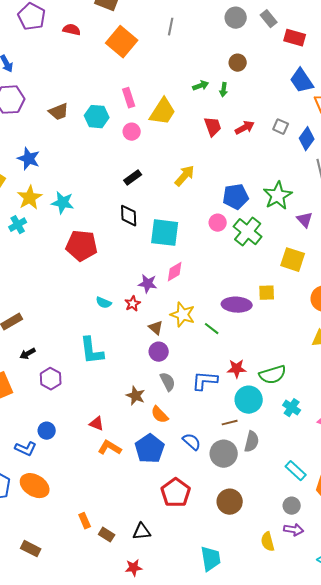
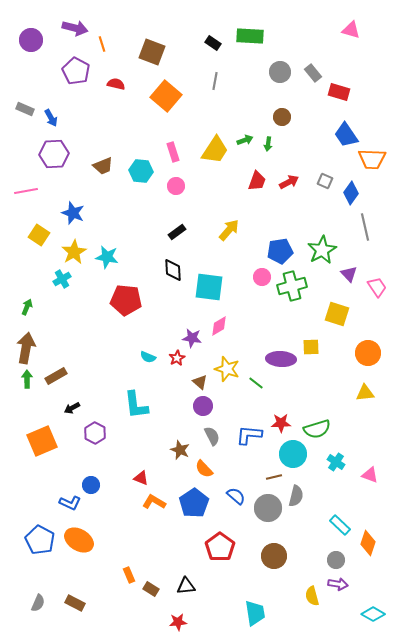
yellow trapezoid: (163, 112) -> (215, 150), moved
red trapezoid: (213, 127) -> (257, 181), turned 40
green cross: (248, 232) -> (292, 286), turned 36

